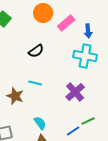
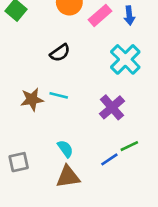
blue arrow: (88, 31) -> (129, 15), moved
cyan cross: (85, 56) -> (125, 59), turned 35
brown star: (15, 96) -> (32, 99), moved, turned -30

